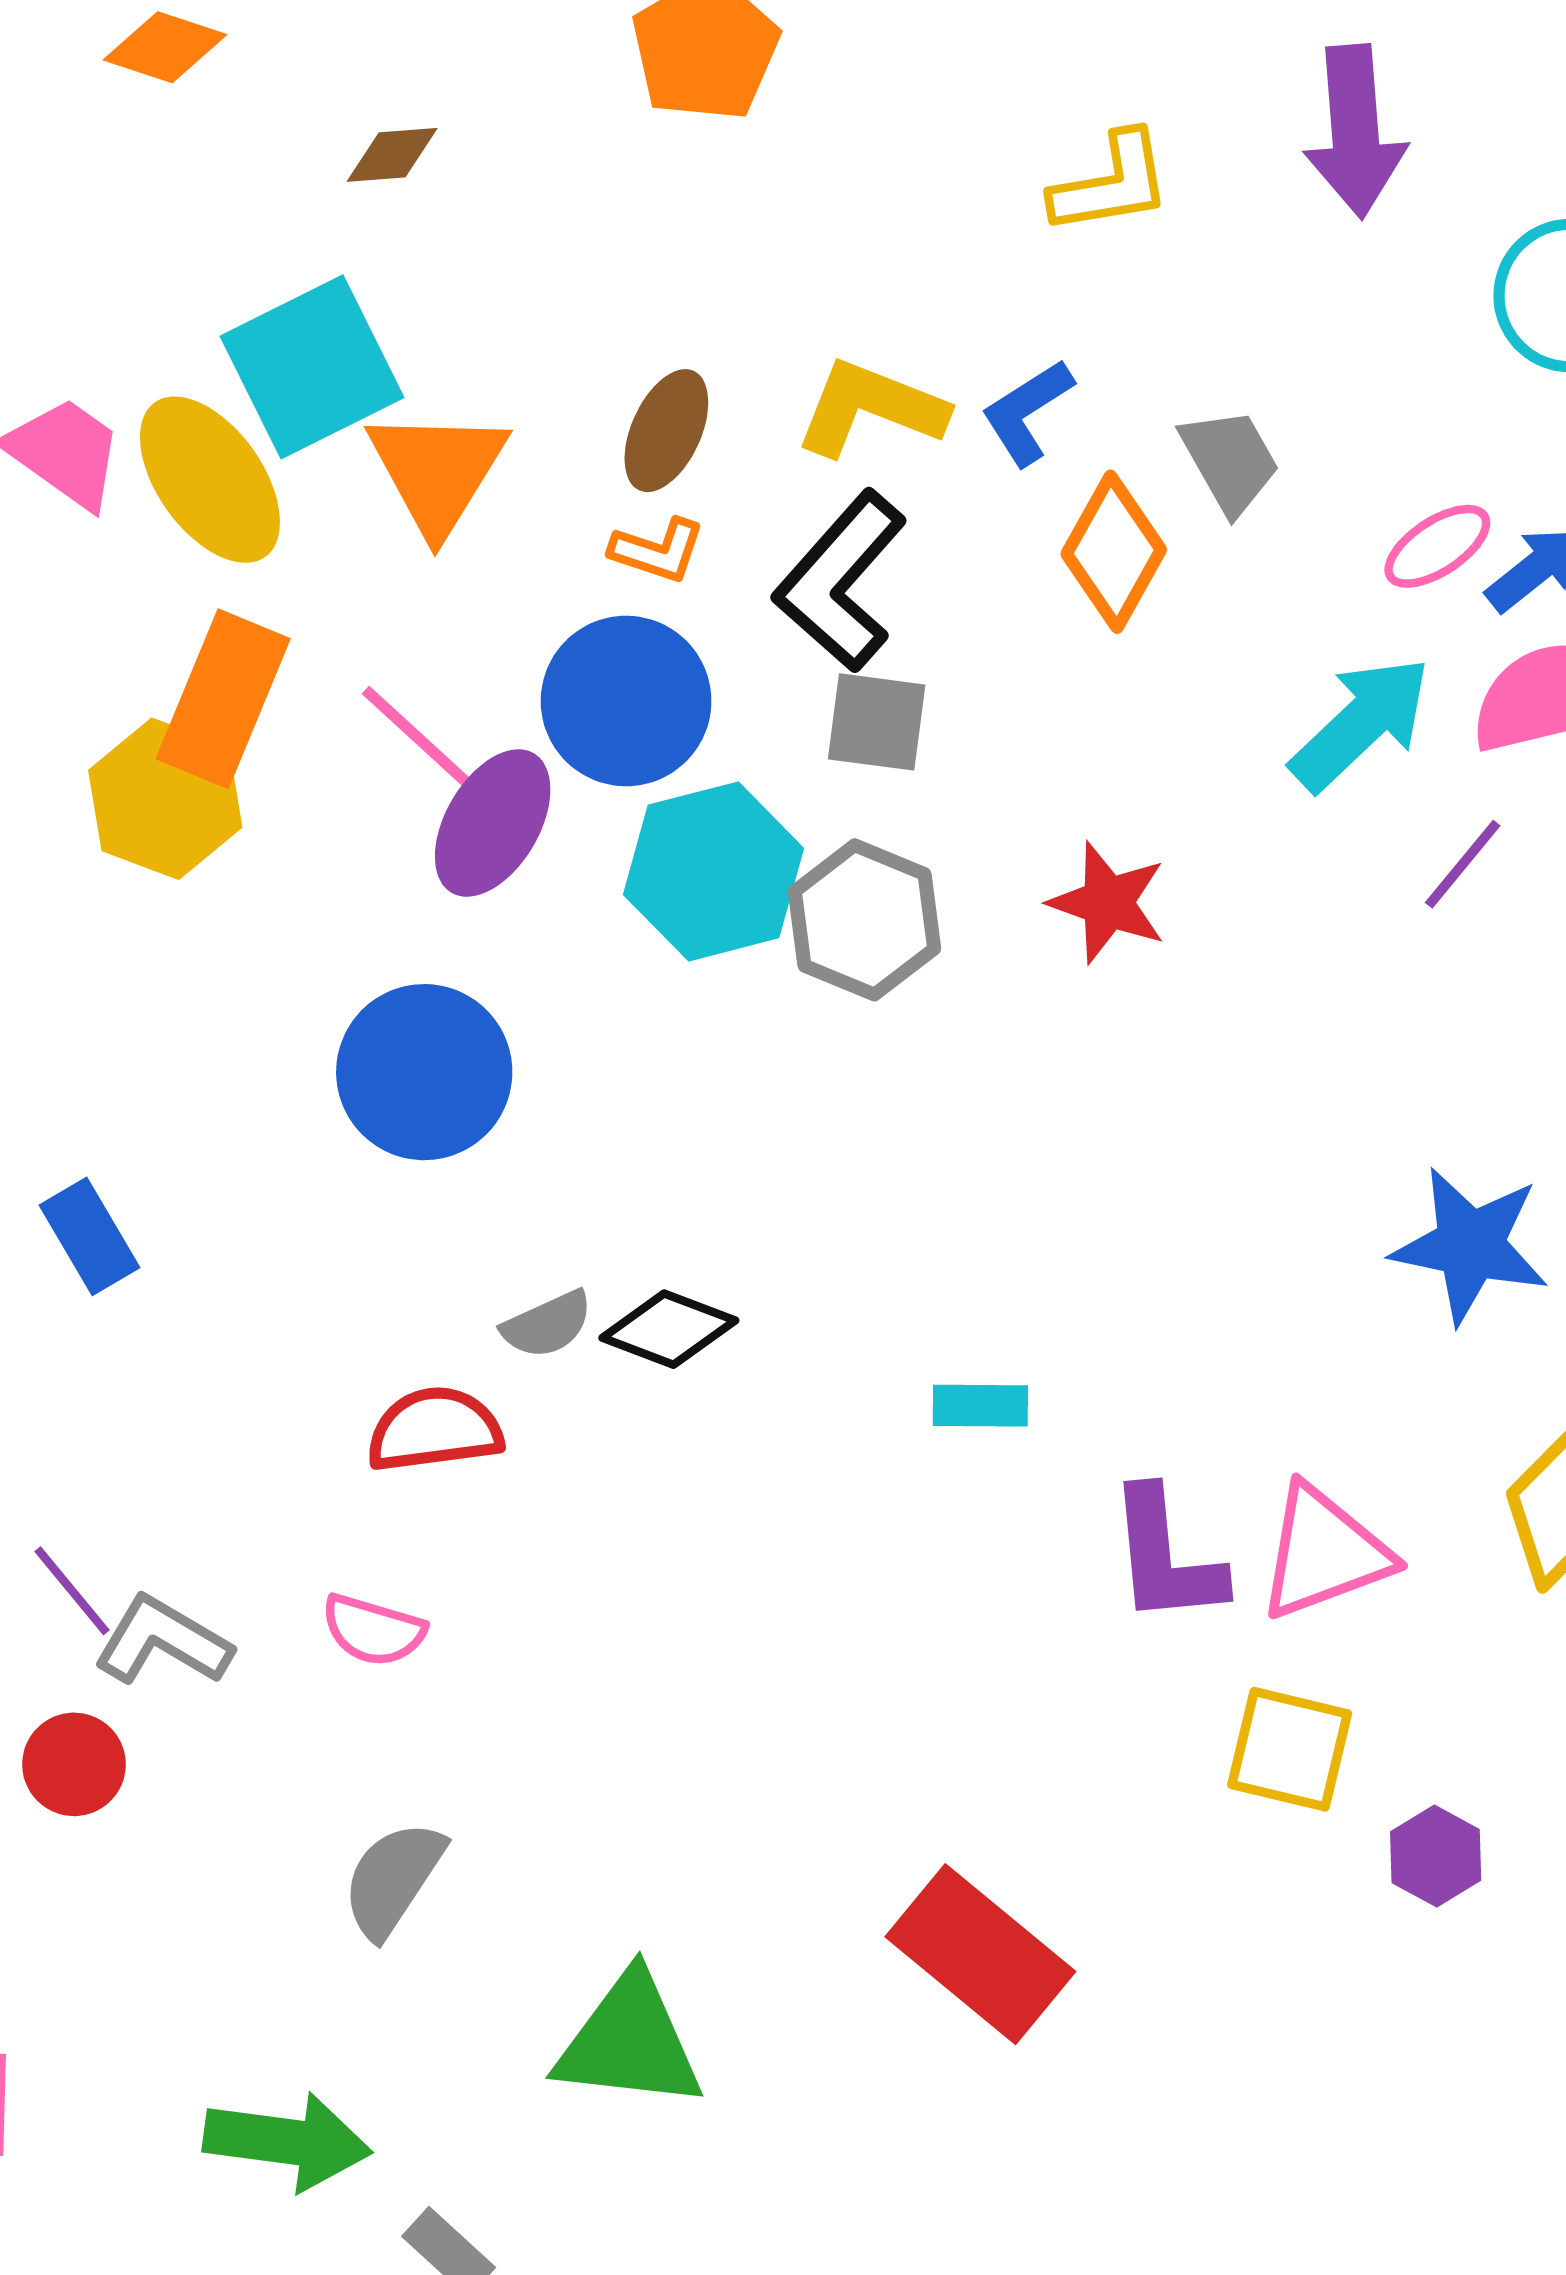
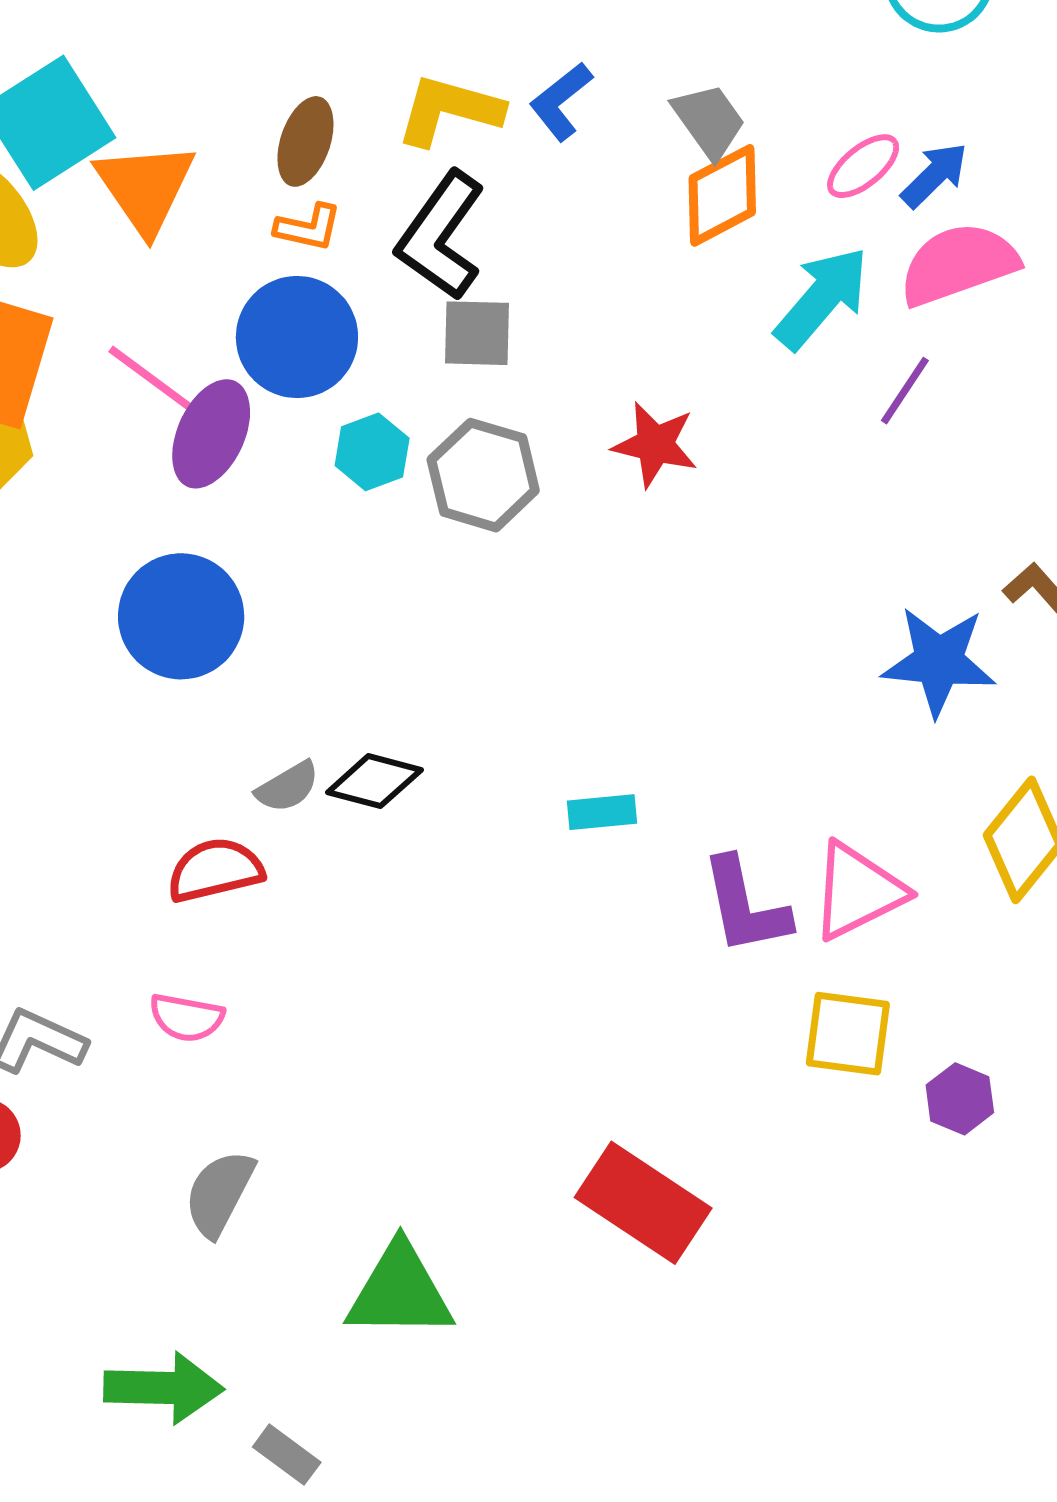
orange diamond: (1114, 552) -> (722, 195), moved, turned 39
cyan hexagon: (714, 871) -> (372, 452), size x0.6

